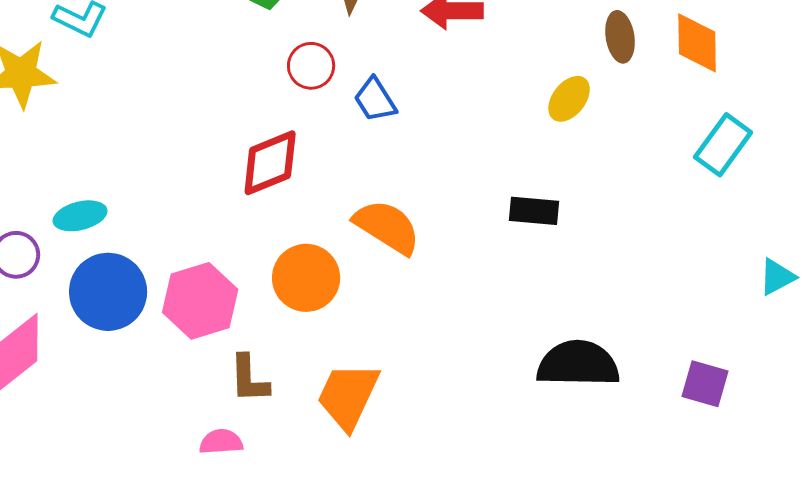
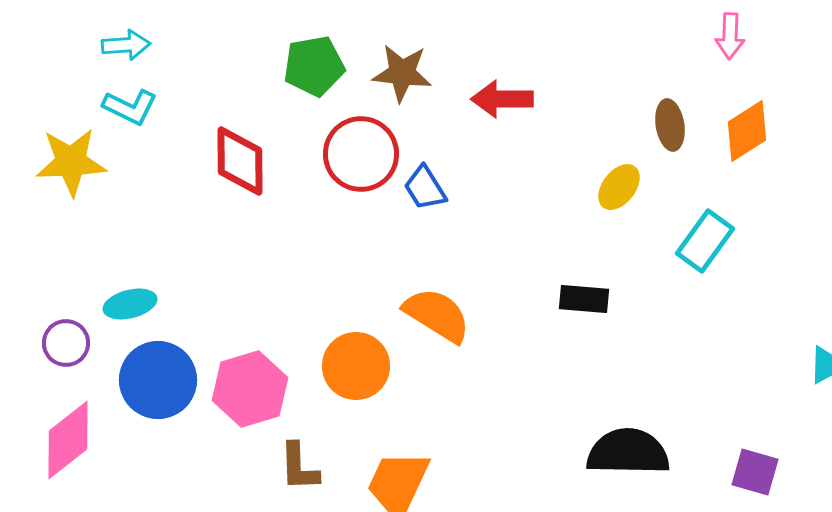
orange diamond: (697, 43) -> (747, 131), turned 58
red circle: (311, 66) -> (361, 154), size x1.6
cyan rectangle: (723, 145) -> (705, 241), moved
red diamond: (270, 163) -> (240, 161), moved, turned -68

